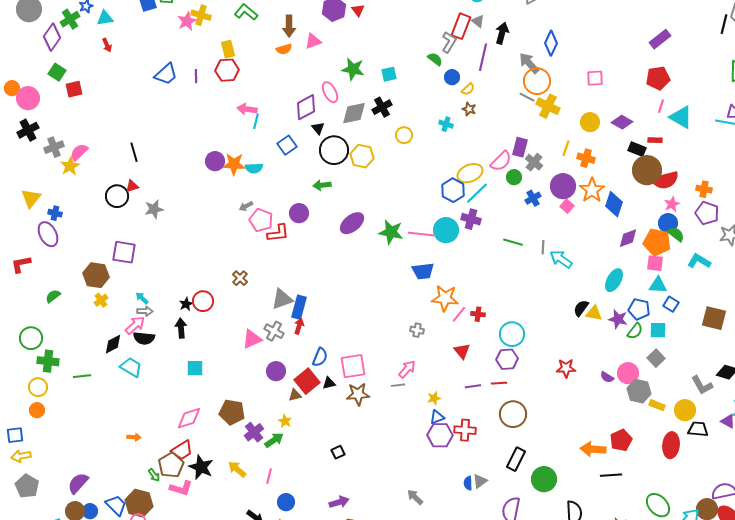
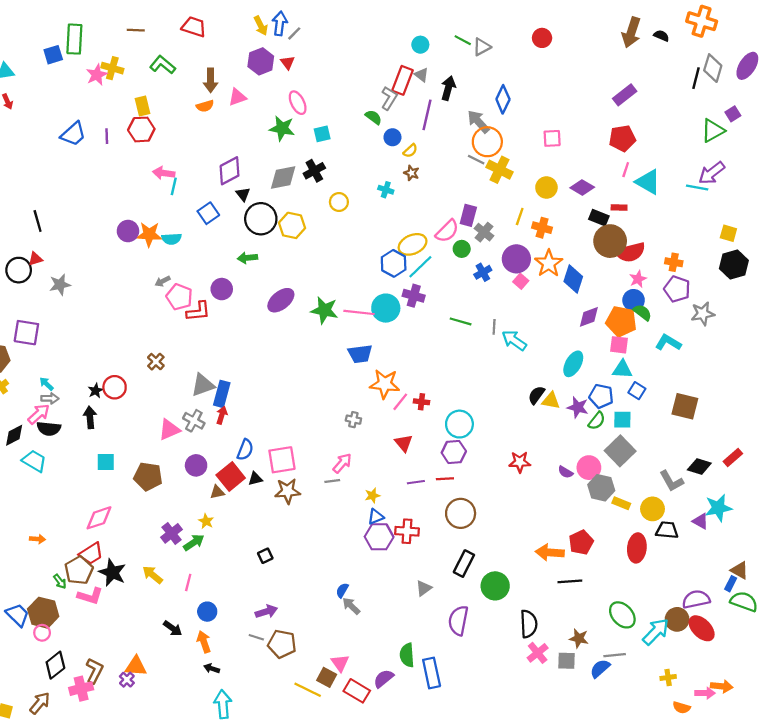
pink ellipse: (330, 92) -> (298, 103), moved
gray square: (656, 358) -> (620, 451), size x1.5
brown pentagon: (232, 412) -> (148, 477), moved
blue semicircle: (468, 483) -> (342, 590), moved, turned 32

